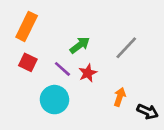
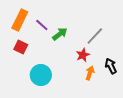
purple line: (62, 69) -> (42, 25), moved
red star: (88, 73) -> (83, 55), moved
black arrow: (148, 112) -> (111, 66), moved, turned -140

